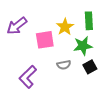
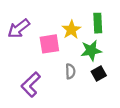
gray semicircle: (64, 65) -> (70, 71), turned -80

